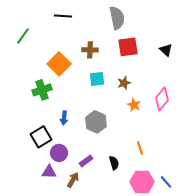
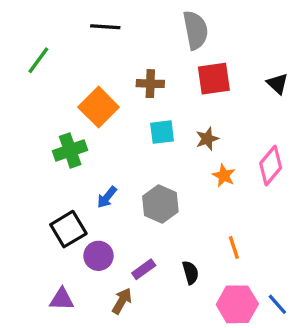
blue arrow: (64, 118) -> (107, 197), turned 32
purple triangle: (49, 172) -> (62, 299), moved

